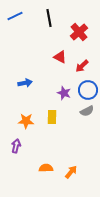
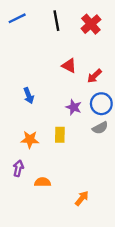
red cross: (79, 32) -> (91, 24), moved
blue arrow: (25, 83) -> (29, 96), turned 80
orange semicircle: (46, 168) -> (43, 182), moved

